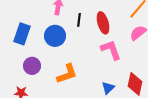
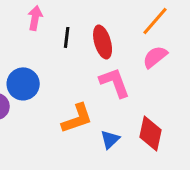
blue circle: (55, 36) -> (23, 84), moved
orange L-shape: (67, 74) -> (77, 118), moved

